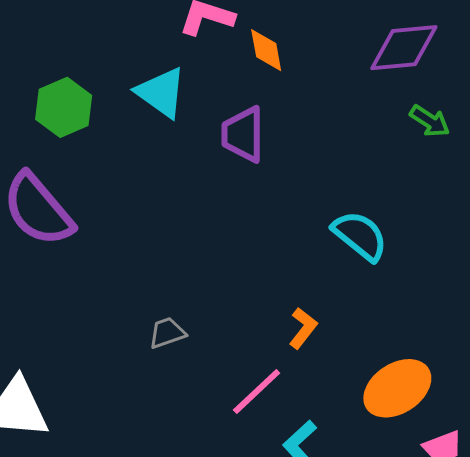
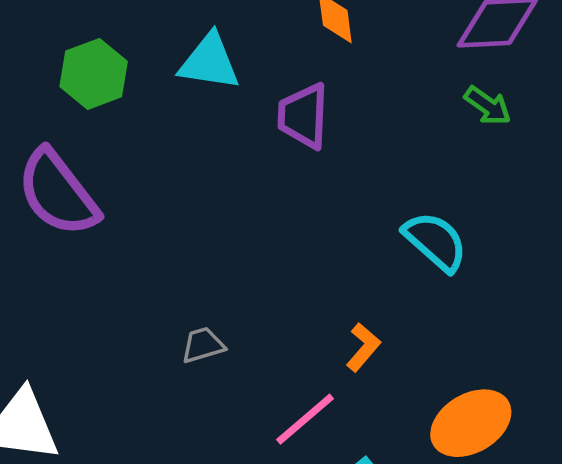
cyan triangle: (161, 92) -> (209, 62), turned -30
green arrow: (430, 121) -> (488, 106), moved

